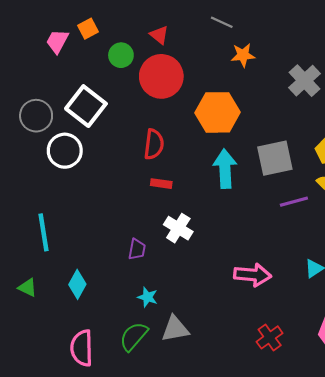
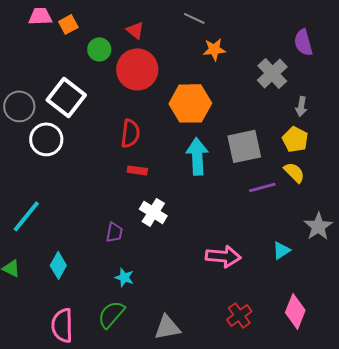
pink trapezoid: (57, 41) -> (40, 16), moved, turned 60
cyan line: (44, 232) -> (26, 216), turned 48
gray triangle: (175, 329) -> (167, 327), moved

